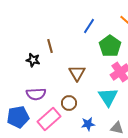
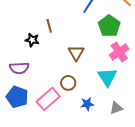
purple semicircle: (36, 94) -> (19, 68), moved
blue pentagon: (18, 117) -> (17, 97), turned 30
gray triangle: (117, 128) -> (116, 108), turned -32

